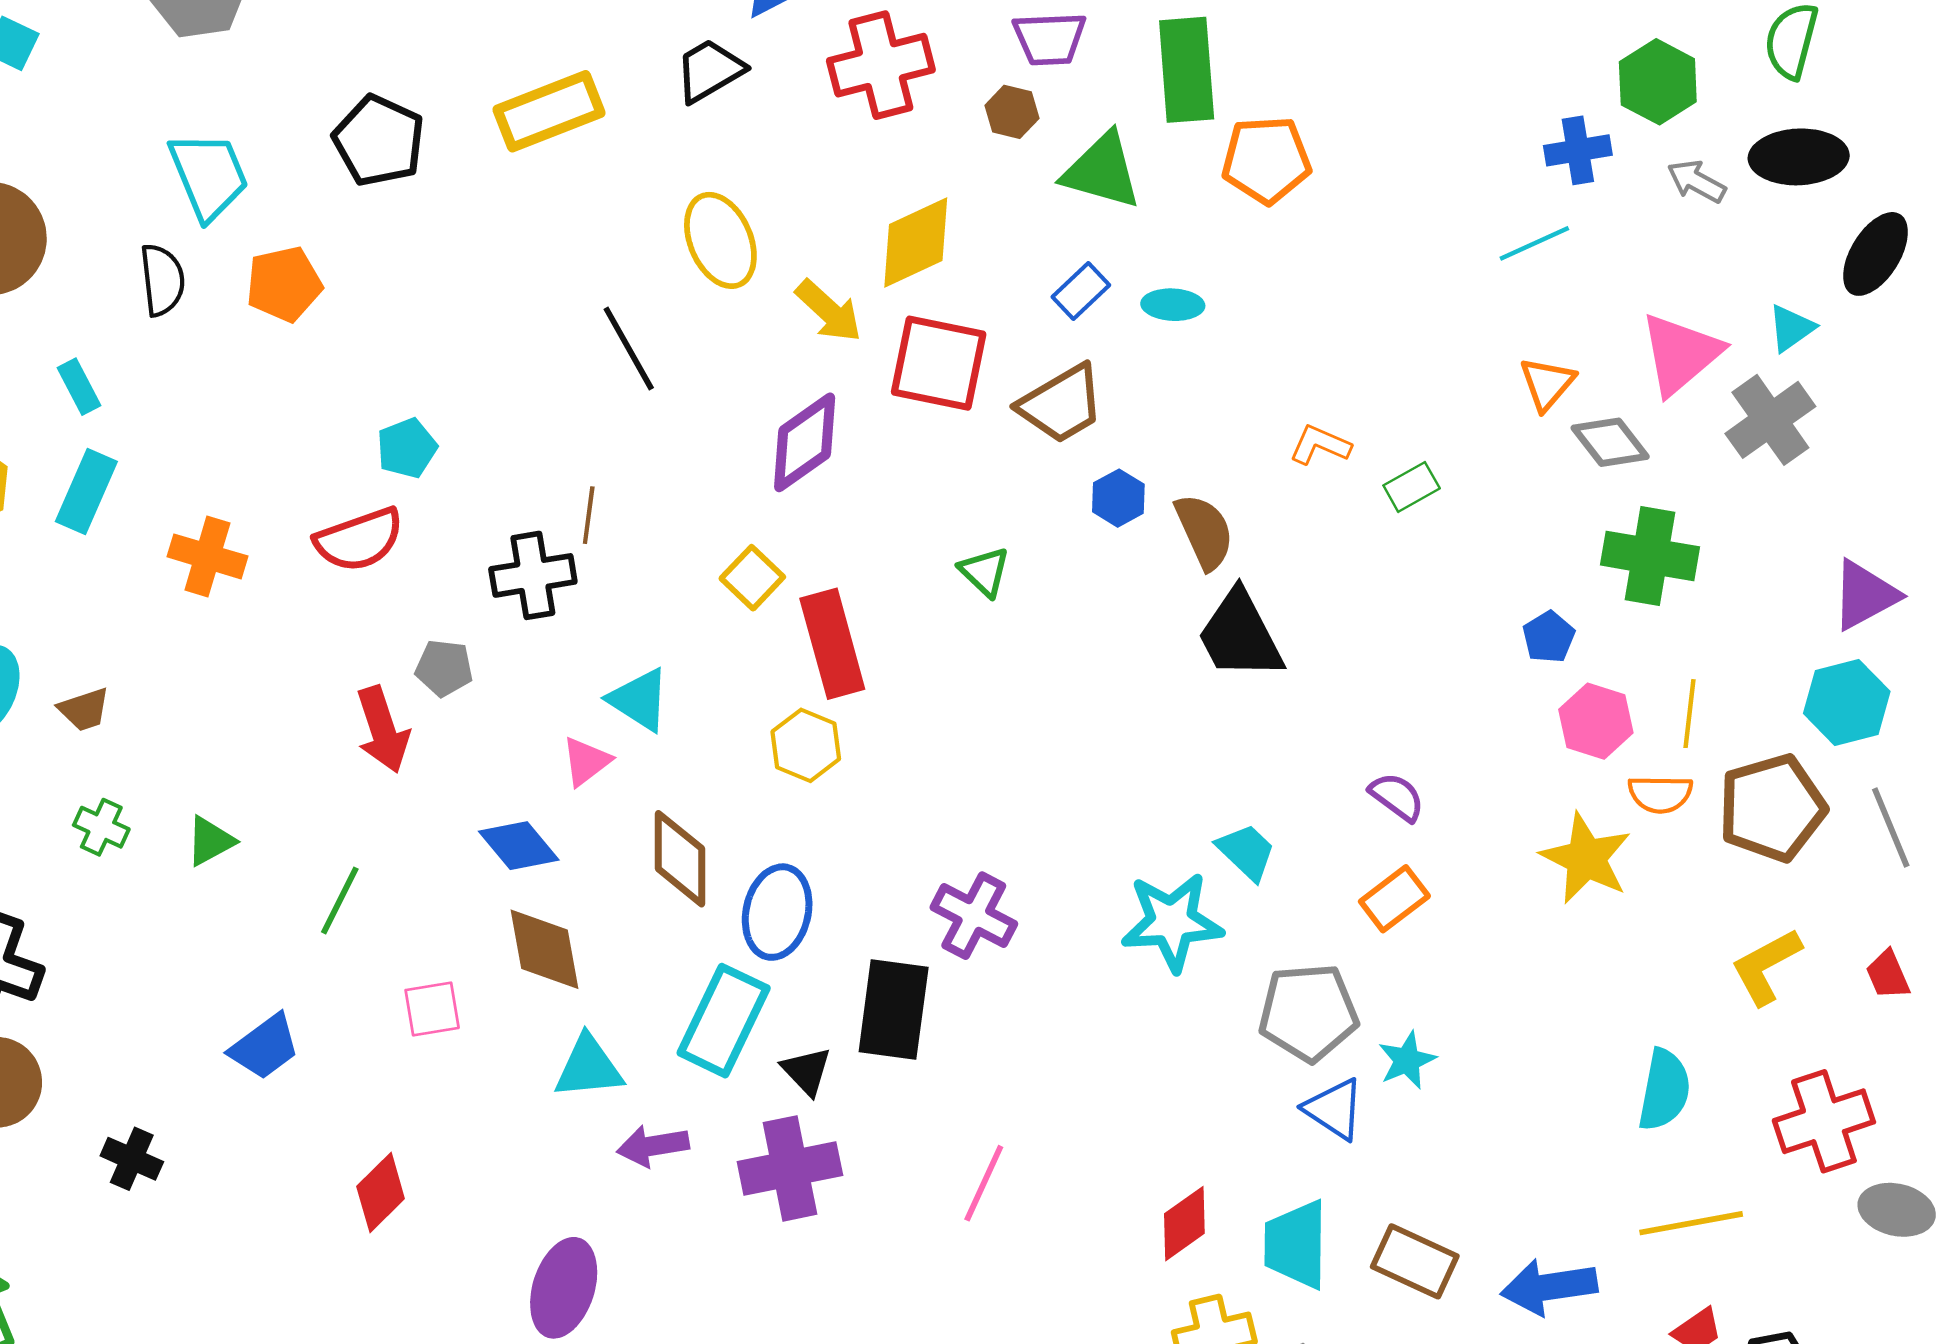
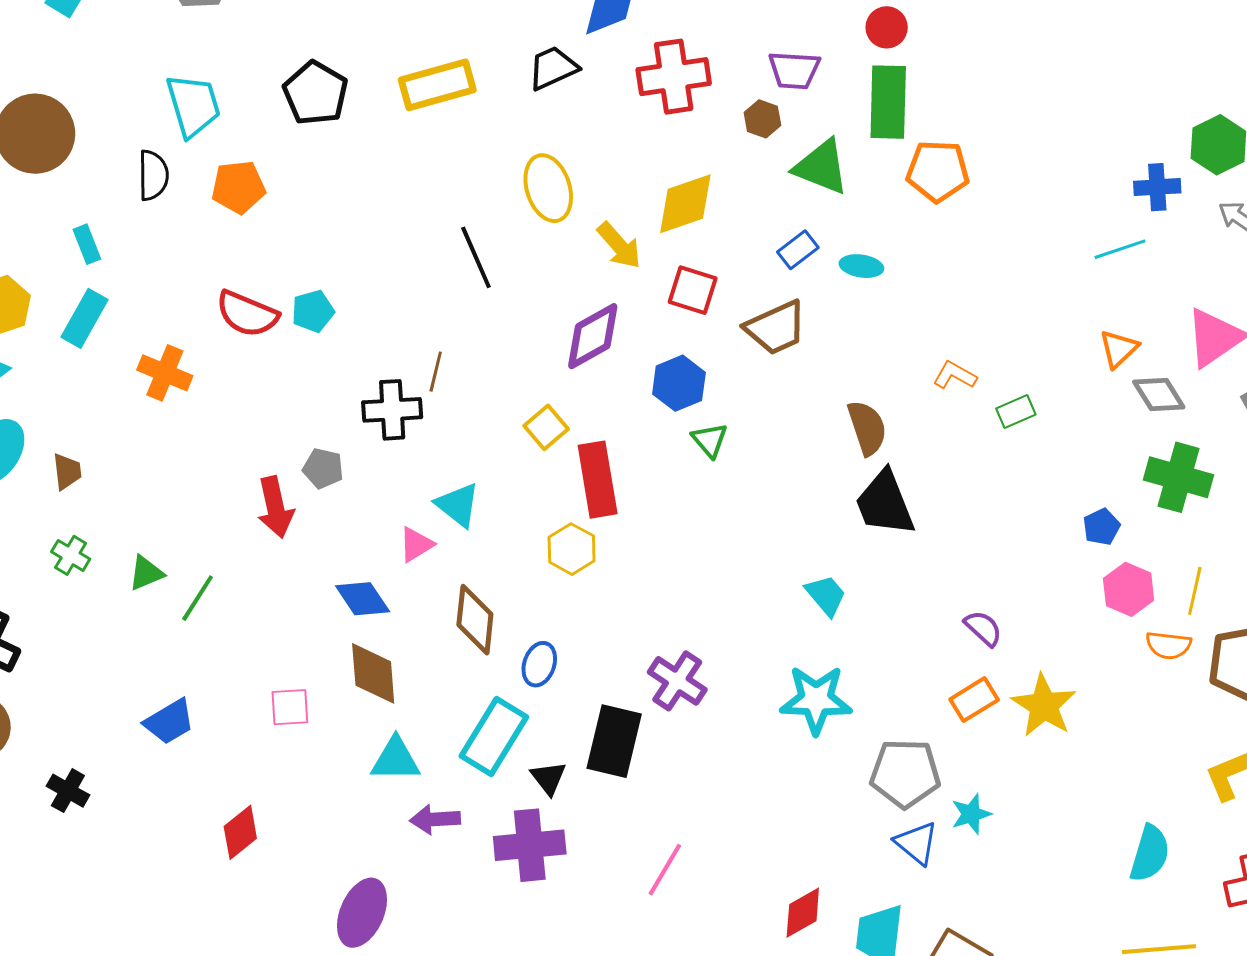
red square: (939, 363) -> (693, 290), size x0.7
blue hexagon: (1118, 498) -> (679, 383), moved, size x1.4
red semicircle: (359, 540) -> (247, 314), moved, turned 36
brown trapezoid: (84, 709) -> (67, 471), turned -84
cyan trapezoid: (1246, 852) -> (826, 595), moved
yellow star: (1586, 858) -> (1044, 706), moved
green line: (340, 900) -> (198, 598), moved
blue ellipse: (777, 912) -> (539, 664), size x0.7

